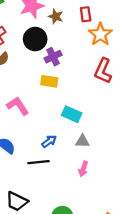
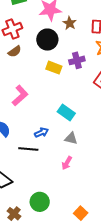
purple cross: (53, 57) -> (77, 60), moved
yellow rectangle: (49, 81) -> (54, 68), moved
pink L-shape: (18, 106) -> (20, 95), turned 70

